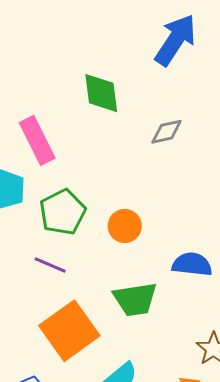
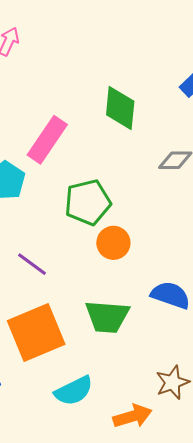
pink rectangle: (37, 140) -> (47, 140), turned 48
green pentagon: (63, 212) -> (88, 202), moved

